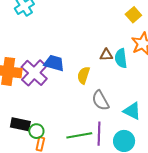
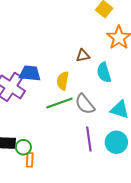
cyan semicircle: (121, 58) -> (104, 72), moved
green line: (79, 135) -> (59, 103), moved

